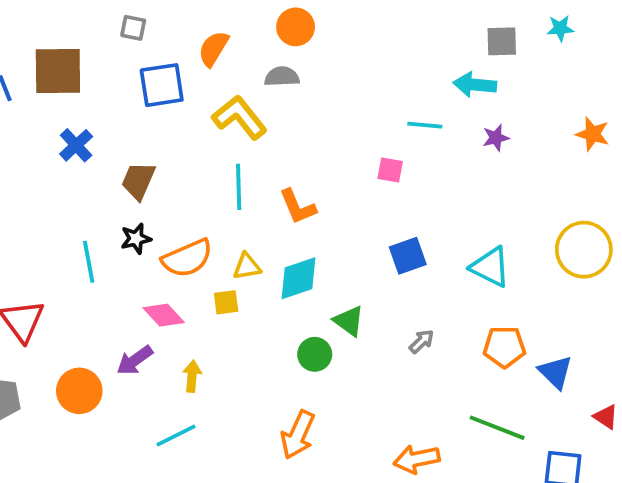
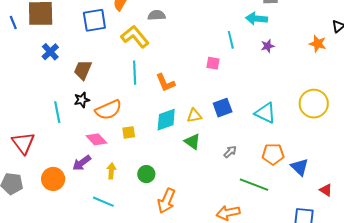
cyan line: (425, 125) -> (231, 40), turned 72
yellow triangle: (247, 266) -> (194, 116), moved
green circle: (315, 354) -> (146, 174), moved
green line: (497, 428) -> (254, 185), moved
cyan line: (176, 435) -> (103, 202), turned 50

